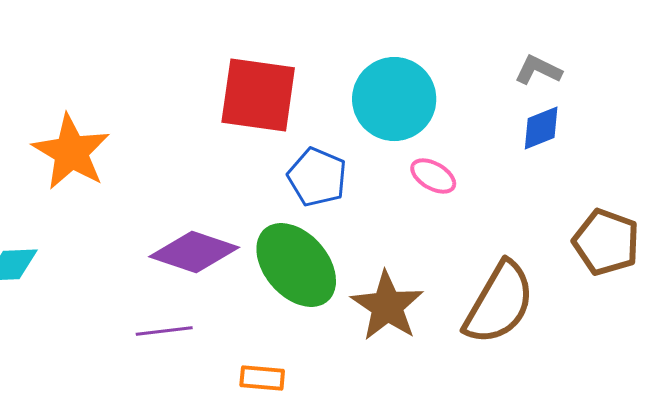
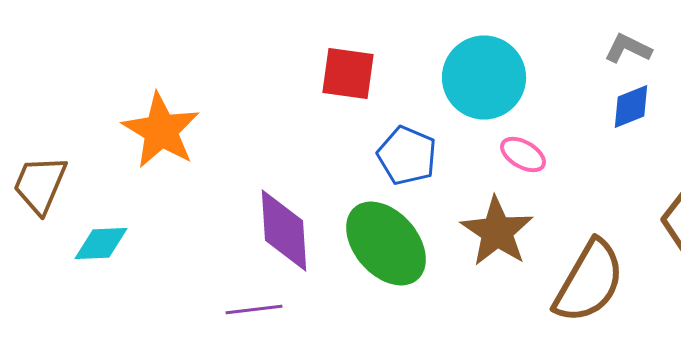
red square: (258, 95) -> (348, 74), size x0.7
purple diamond: (194, 252) -> (284, 230), turned 68
brown star: (387, 306) -> (497, 232), moved

